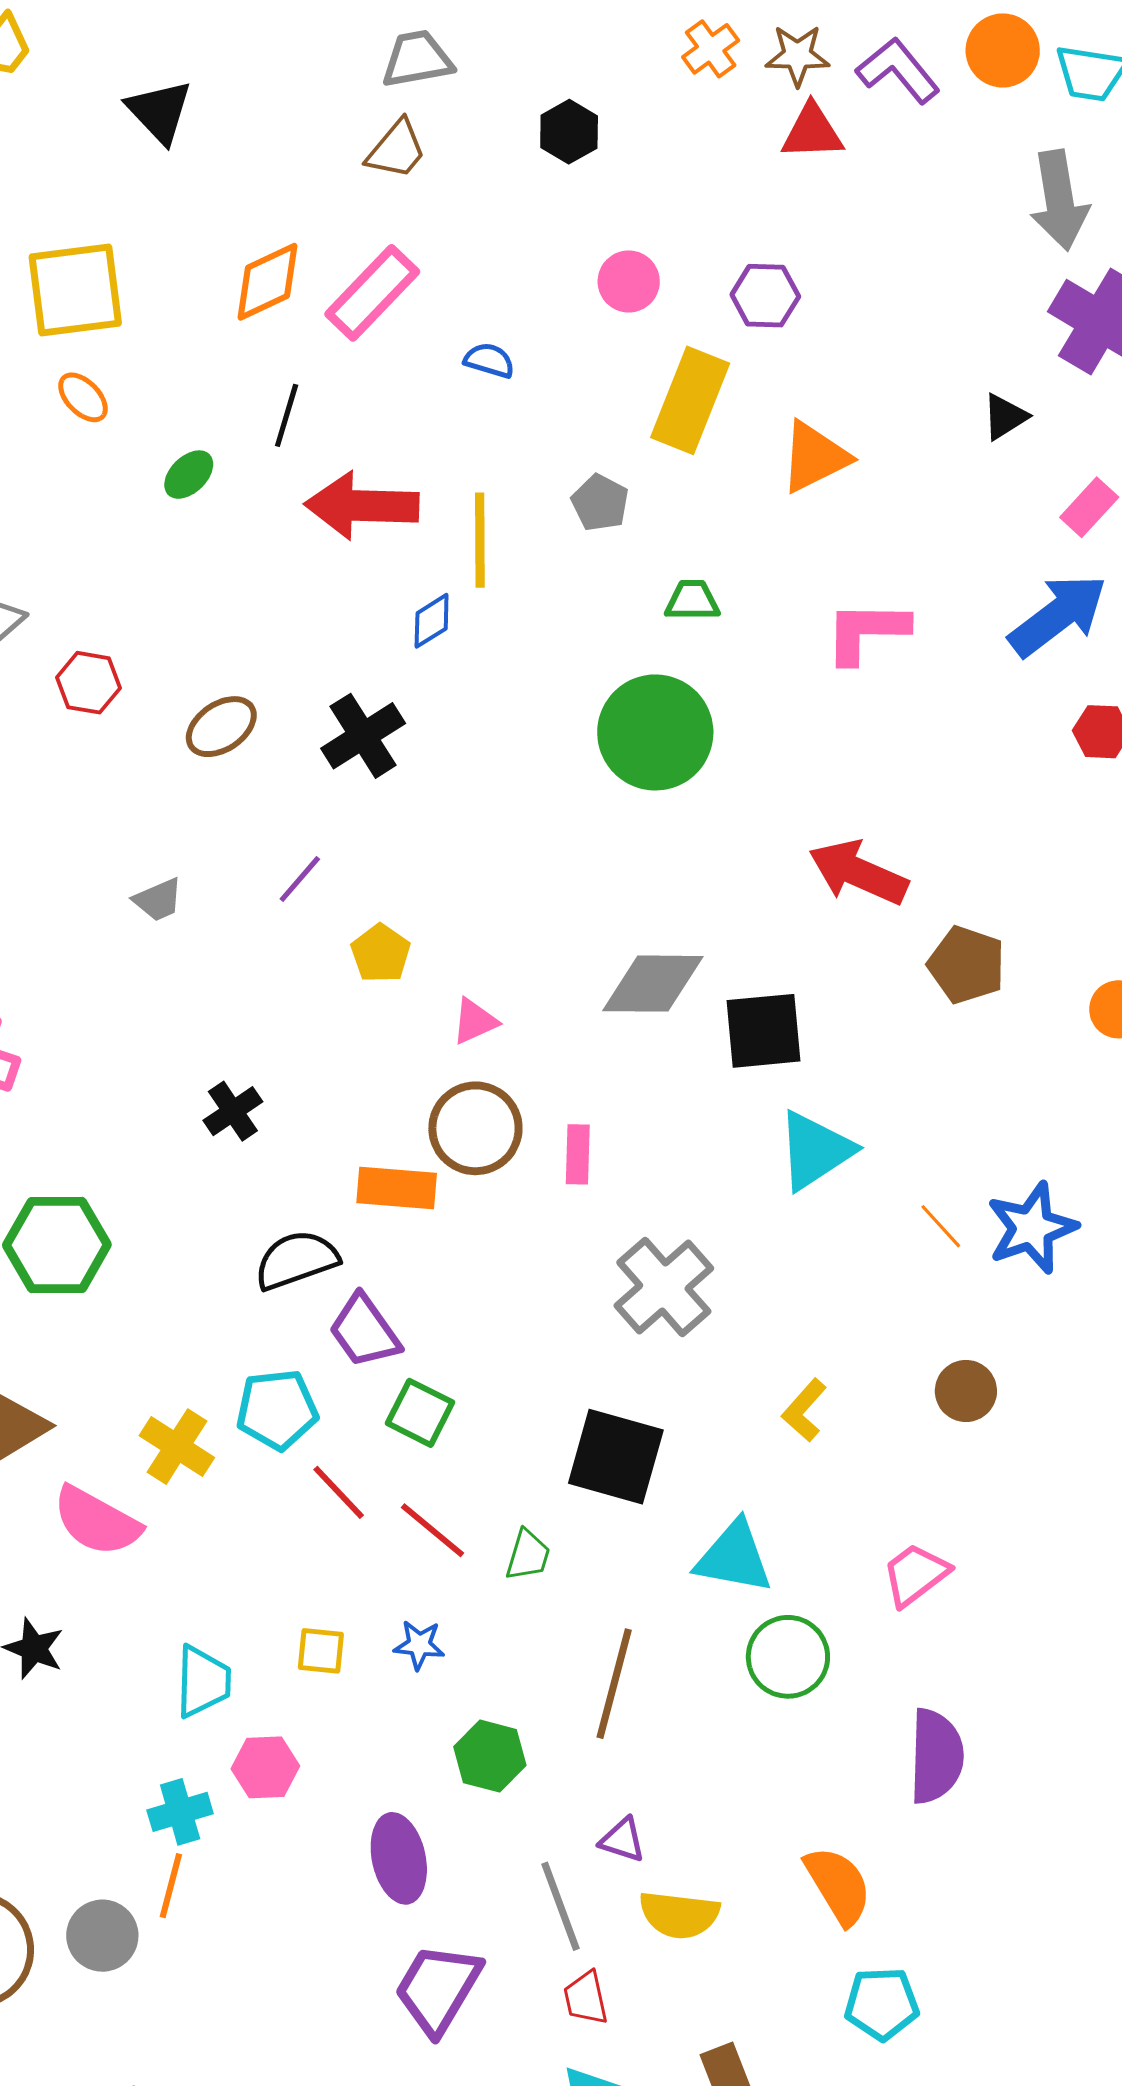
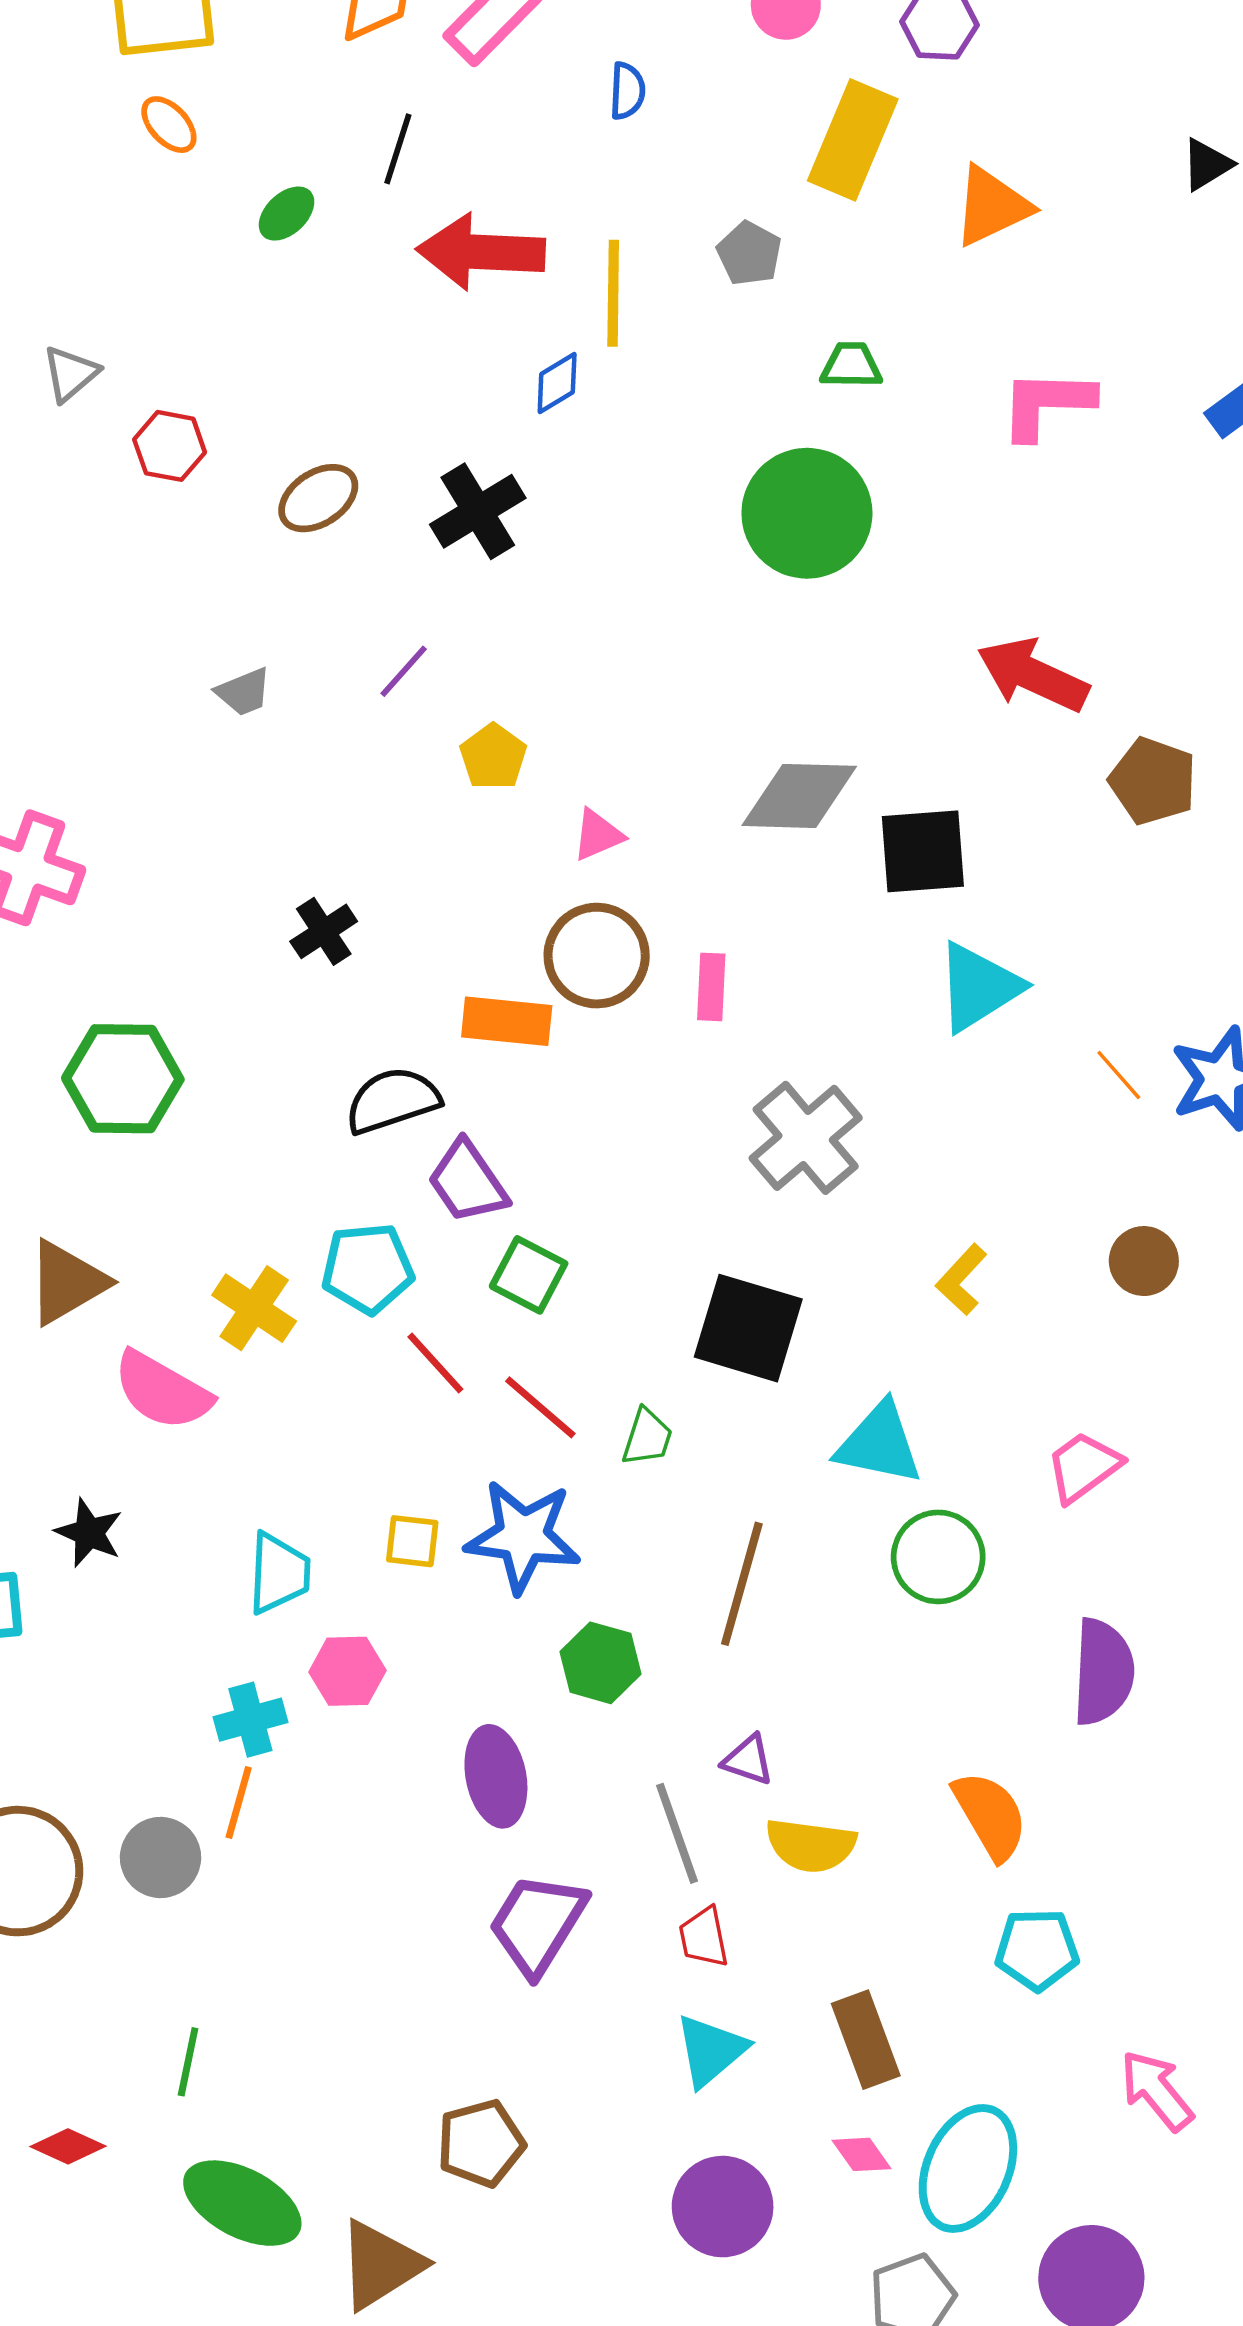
blue semicircle: (489, 360) -> (627, 91), turned 75
blue star: (419, 1645) -> (523, 1536), size x2.0

